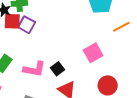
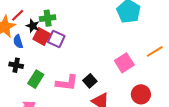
red square: (12, 21) -> (42, 36), turned 30
orange line: (121, 27) -> (155, 51), moved

